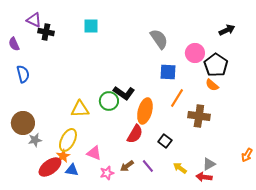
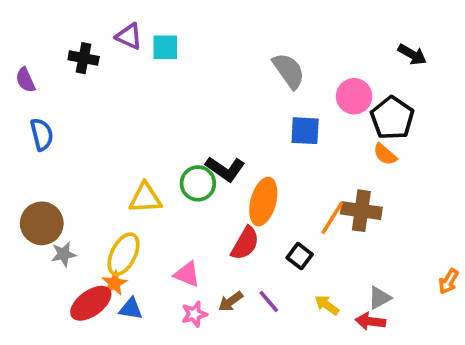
purple triangle: (34, 20) -> (129, 36), moved
black arrow: (227, 30) -> (412, 54), turned 56
orange line: (177, 98) -> (332, 218), moved
pink triangle: (94, 153) -> (187, 274), moved

